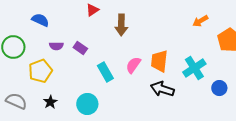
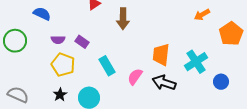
pink semicircle: (133, 65) -> (135, 77), moved
yellow pentagon: (40, 71) -> (63, 65), moved, turned -30
black star: (50, 102) -> (60, 95), moved

